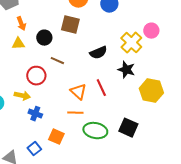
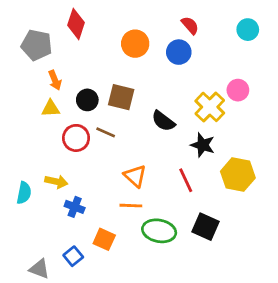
brown square: (70, 25) -> (121, 97), moved
black semicircle: (98, 53) -> (163, 121), turned 60
red circle: (36, 76) -> (76, 138), moved
red line: (101, 88) -> (186, 180), moved

